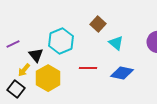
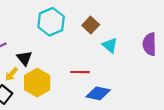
cyan hexagon: (61, 41) -> (51, 22), moved
blue diamond: (122, 73) -> (98, 93), moved

